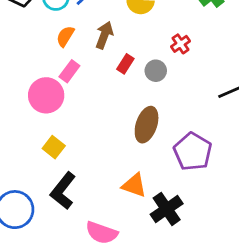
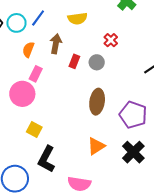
orange triangle: (134, 185) -> (96, 146), turned -42
black cross: (167, 209) -> (133, 152), moved

